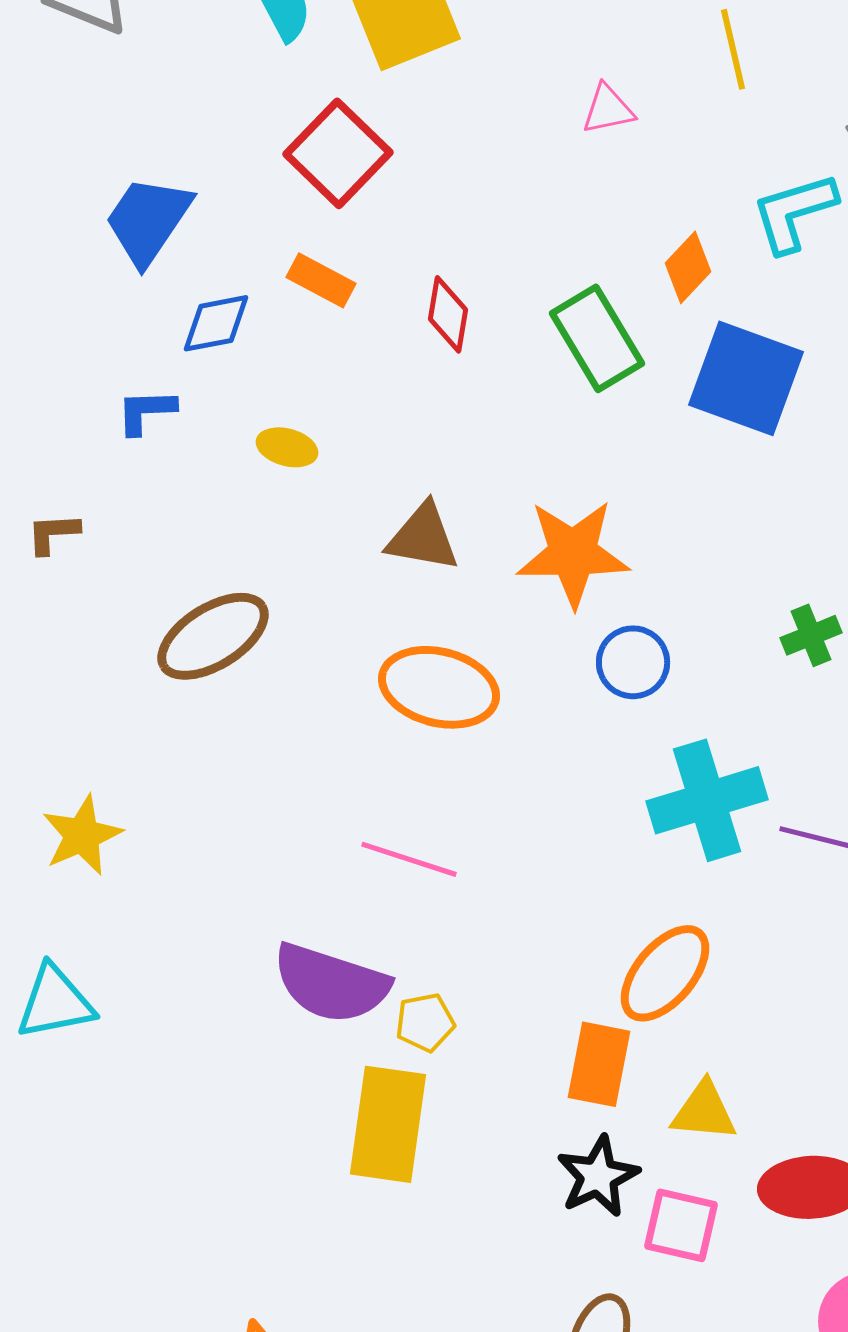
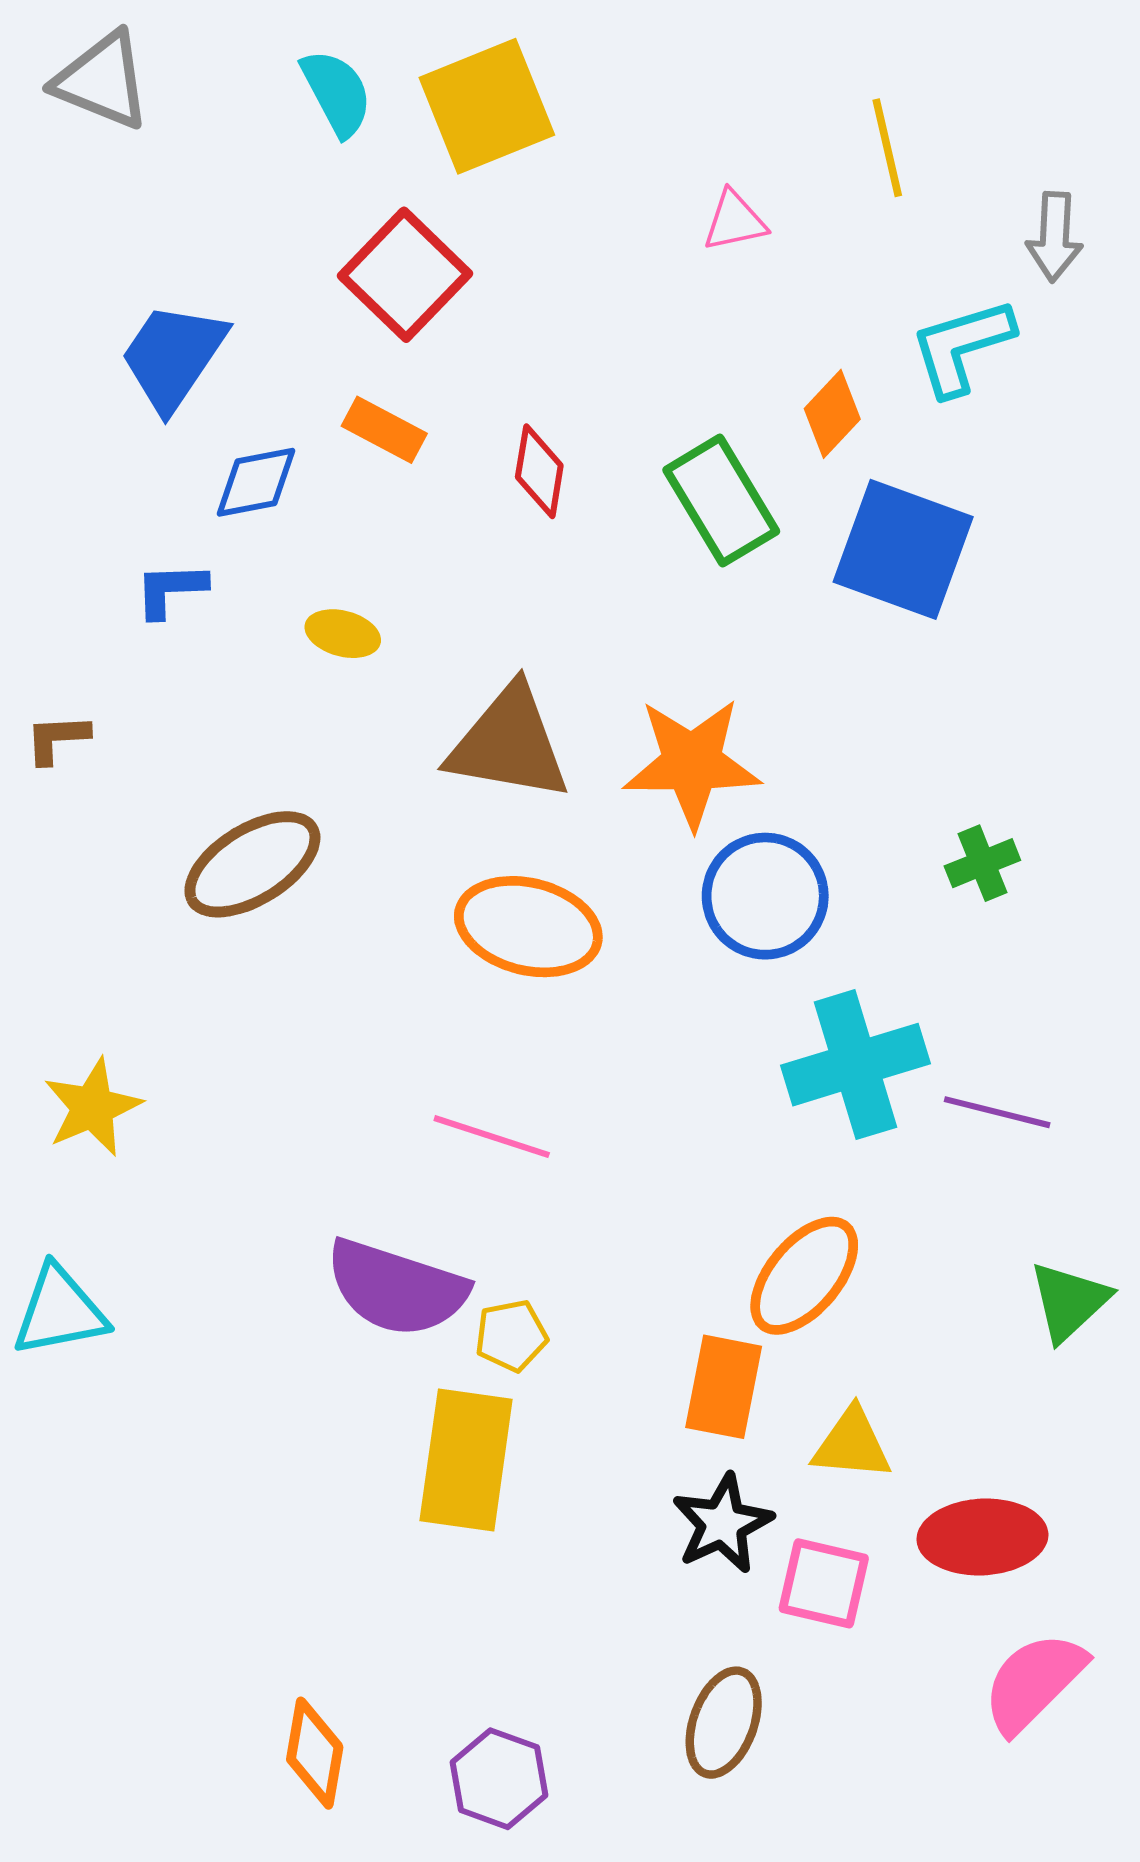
brown triangle: (423, 537) -> (509, 743), size x1.4
blue circle: (633, 662) -> (765, 896), size x1.4

